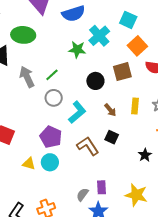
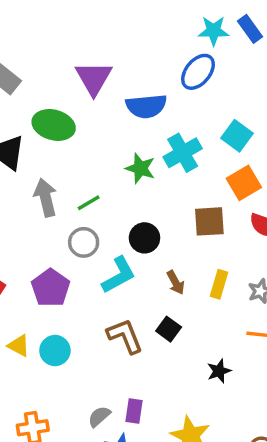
black circle: (95, 81) -> (144, 238), moved
purple pentagon: (51, 137) -> (51, 288), moved

